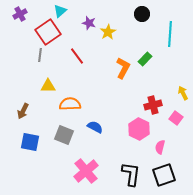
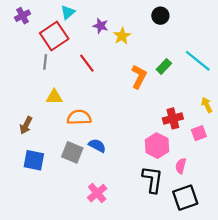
cyan line: (170, 34) -> (198, 61), moved, turned -55
pink square: (176, 118) -> (199, 133), turned 32
blue semicircle: (95, 127) -> (97, 146), moved
pink cross: (86, 171) -> (97, 193), size x0.7
black L-shape: (131, 174) -> (153, 179), moved

